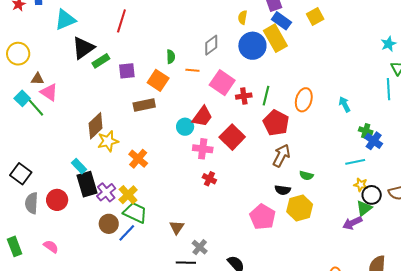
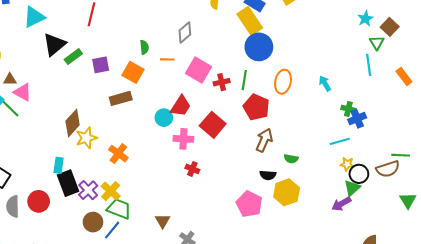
blue circle: (252, 46) -> (259, 47), moved
blue cross: (374, 141) -> (357, 119), turned 36
cyan rectangle: (79, 166) -> (59, 165), turned 56

